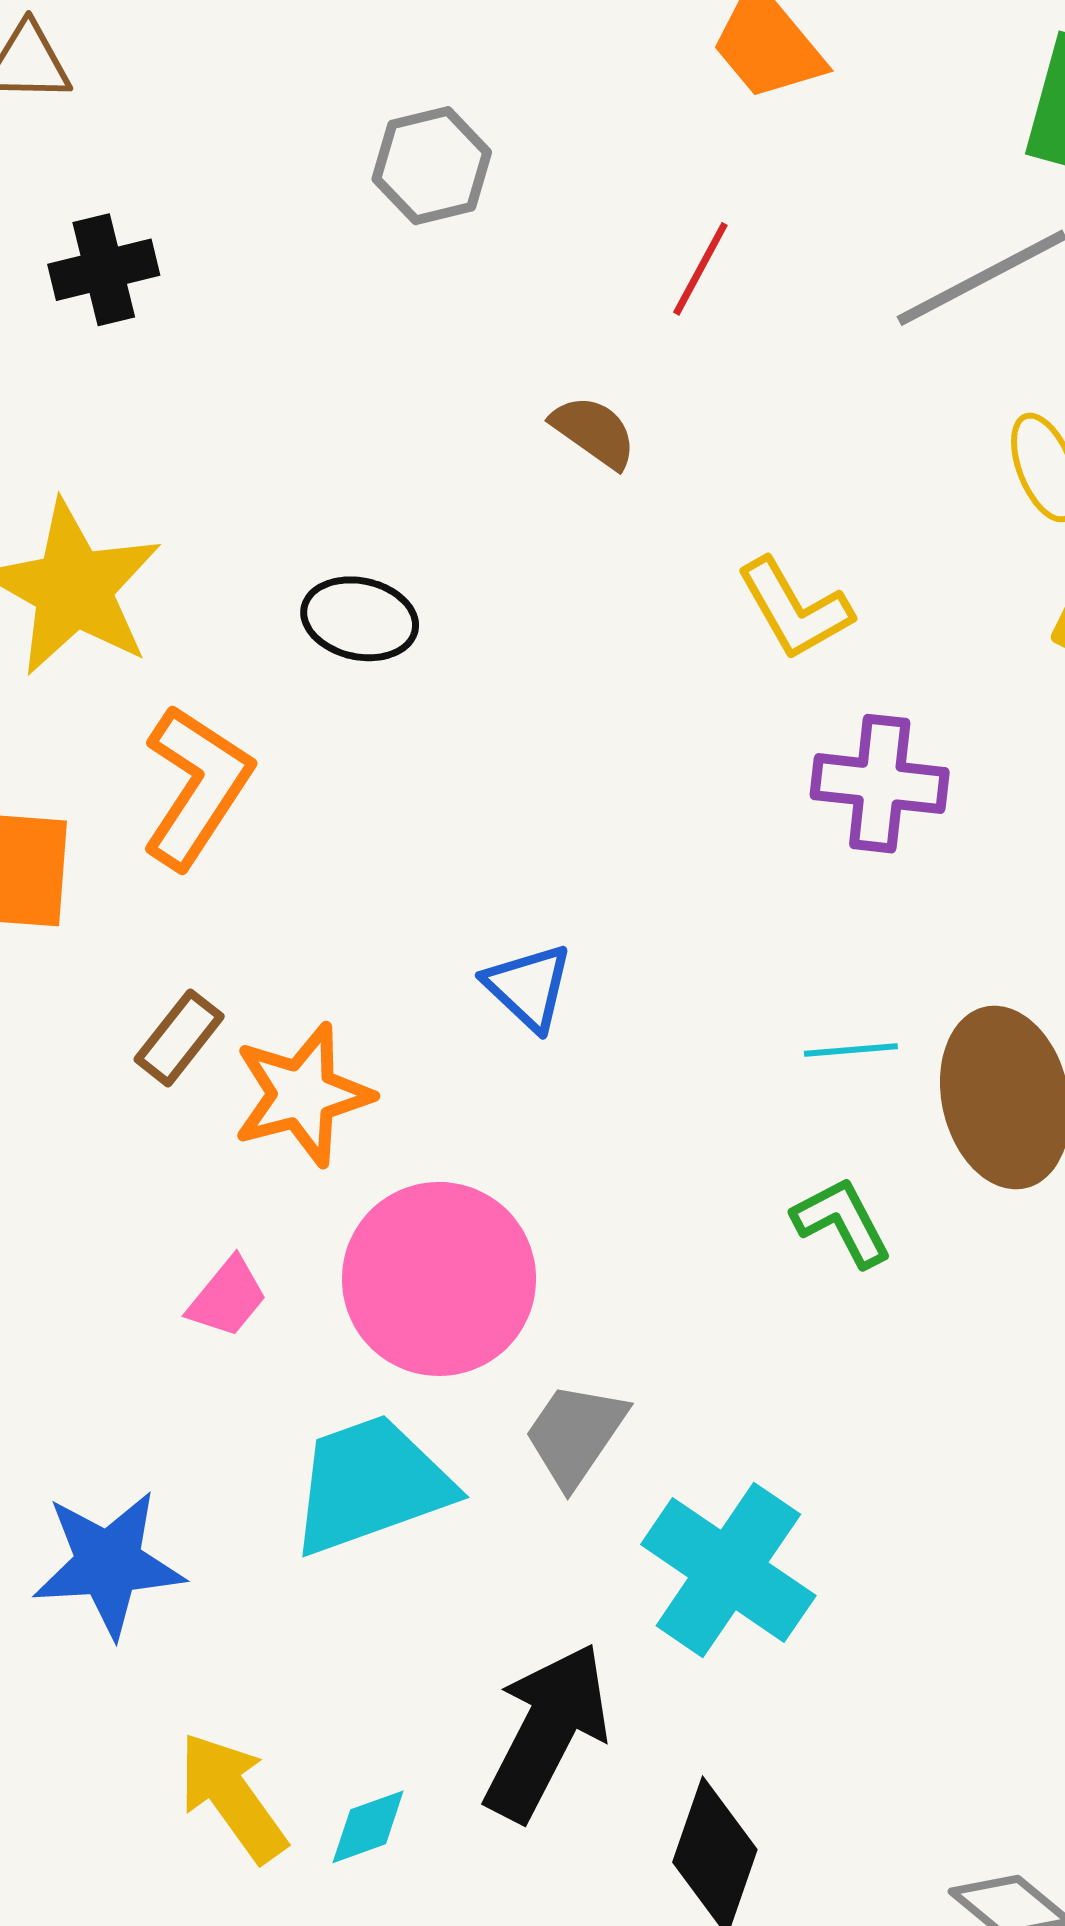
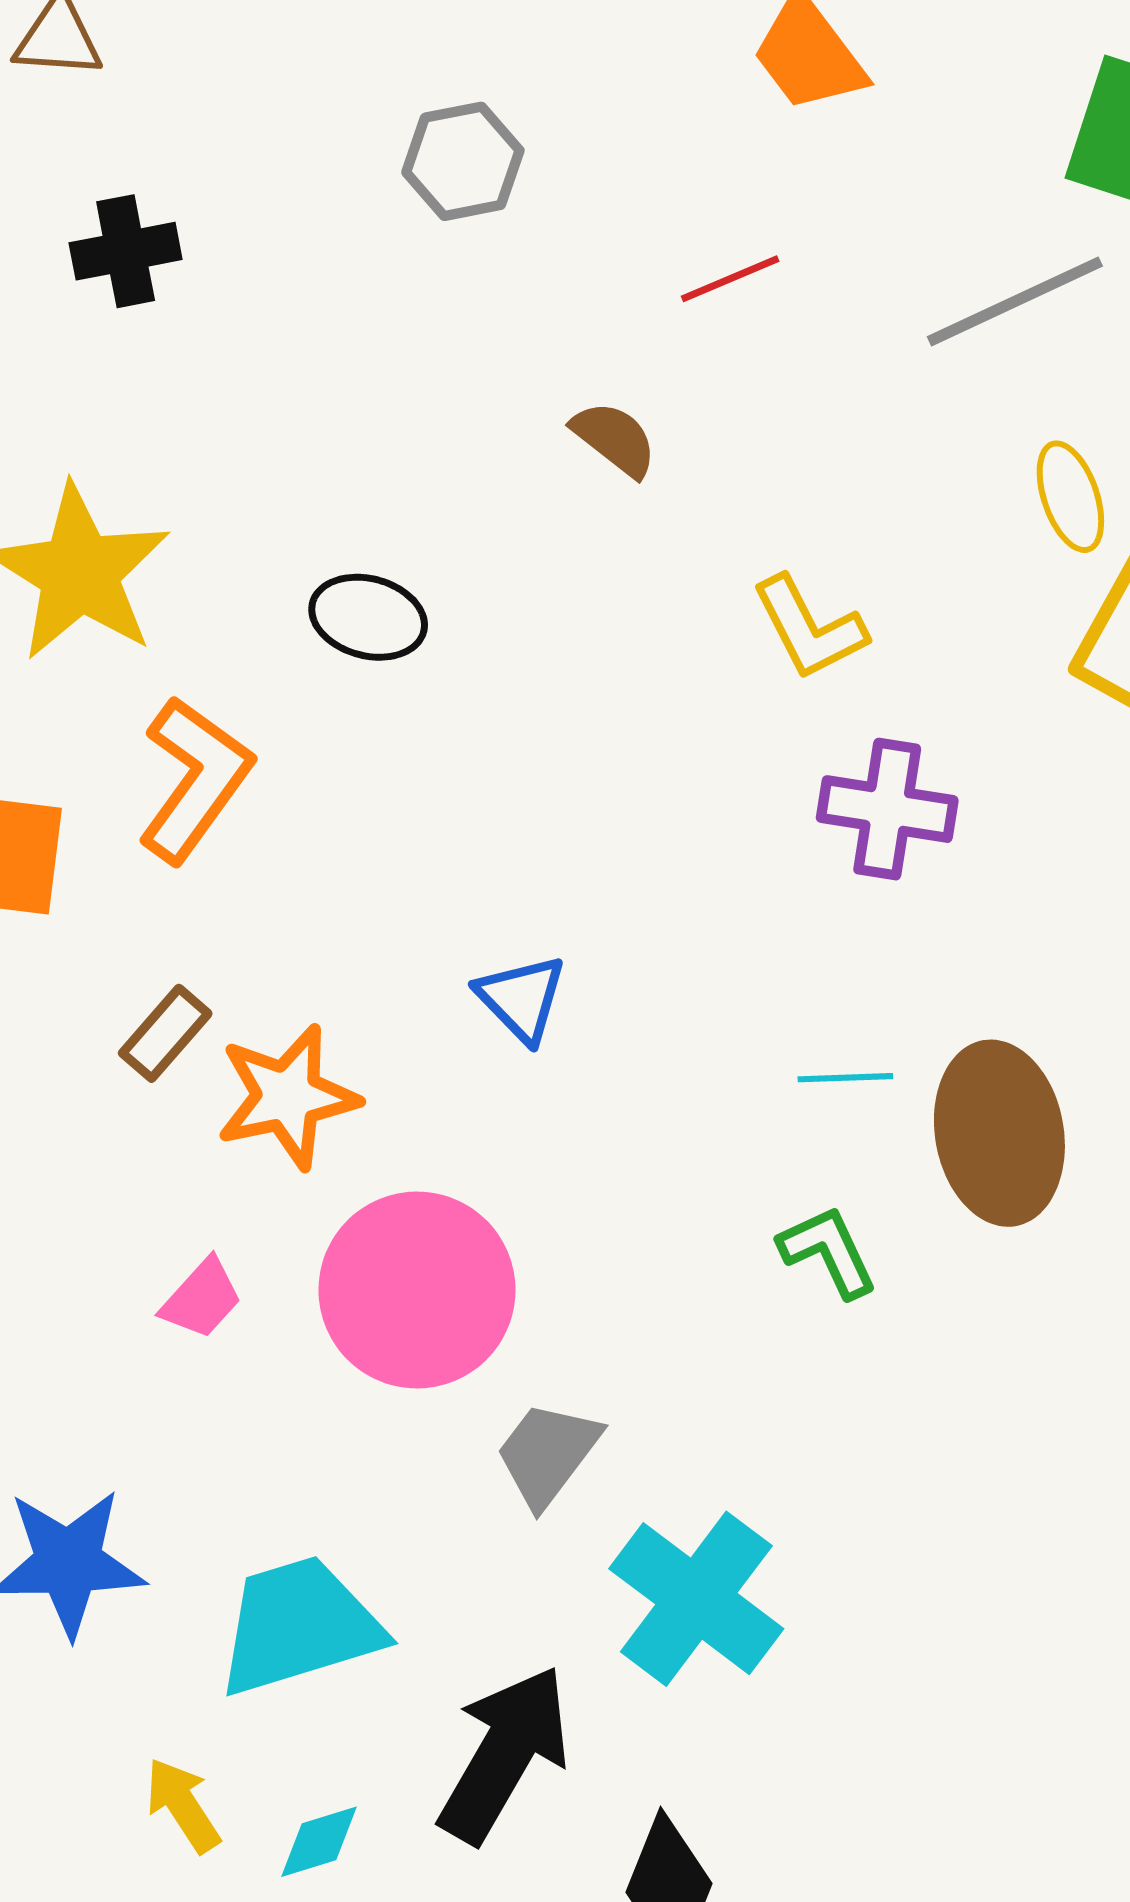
red line: (700, 269) -> (730, 279), turned 36
cyan trapezoid: (371, 1485) -> (299, 1626), moved
yellow arrow: (232, 1797) -> (183, 1805), size x0.7

